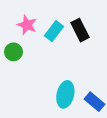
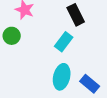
cyan rectangle: (54, 31) -> (64, 42), moved

